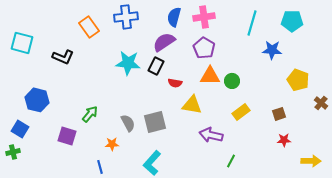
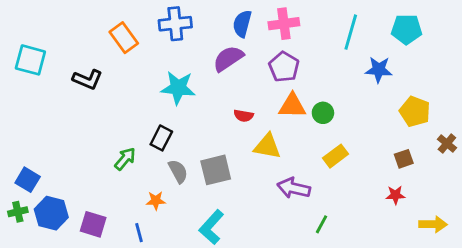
black rectangle: (156, 66) -> (161, 138), moved
blue hexagon: (37, 100) -> (51, 213), moved
brown square: (279, 114) -> (404, 159), moved
purple square: (67, 136) -> (93, 224), moved

